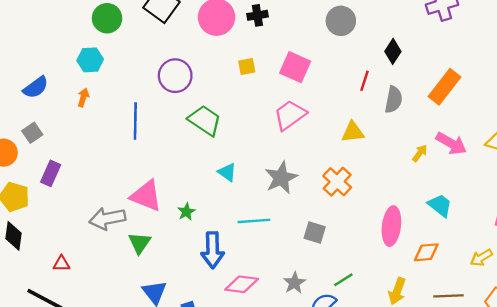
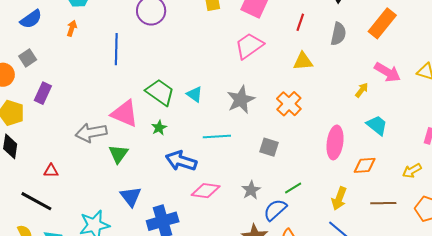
red line: (365, 81) -> (300, 22), moved
green trapezoid: (205, 120) -> (160, 92), moved
yellow arrow: (420, 153) -> (362, 90), moved
blue arrow: (213, 250) -> (181, 161), turned 108

